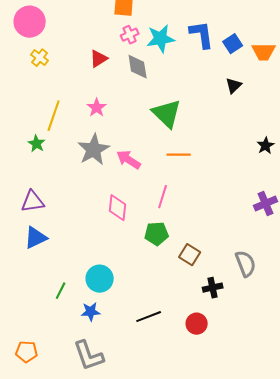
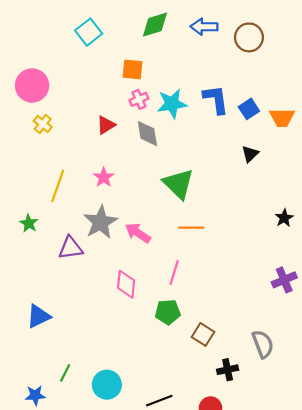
green star: (37, 144) -> (29, 223), moved
purple triangle: (33, 202) -> (71, 248), moved
cyan circle: (100, 279) -> (107, 385), moved
blue star: (91, 312) -> (35, 395), moved

